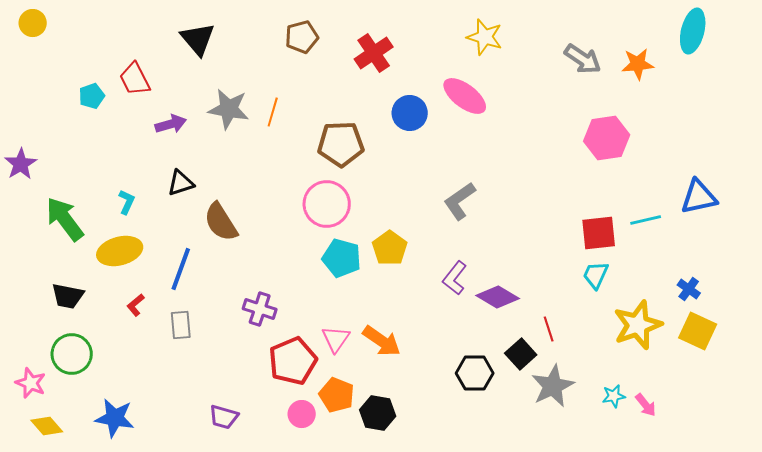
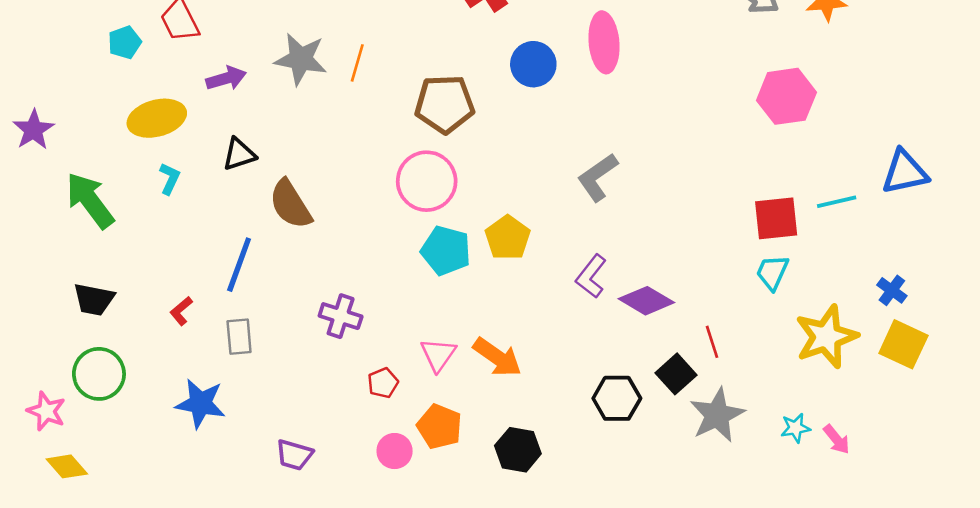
pink ellipse: (465, 96) -> (604, 42), turned 48
yellow ellipse: (120, 251) -> (157, 118), moved
red pentagon: (293, 361) -> (383, 383), size x0.5
black hexagon: (378, 413) -> (518, 450), moved
blue star: (115, 418) -> (200, 403), moved

